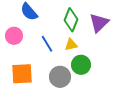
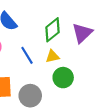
green diamond: (71, 20) -> (53, 30), turned 30
gray circle: (60, 77) -> (30, 96), moved

